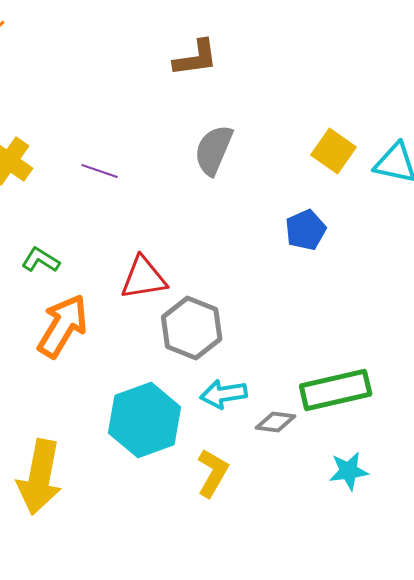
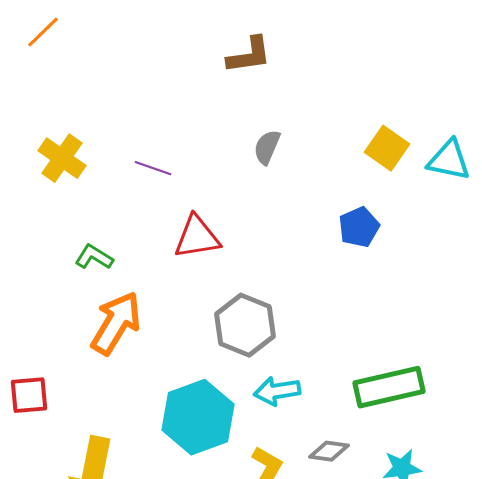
gray semicircle: (214, 150) -> (267, 147), size x0.7
red triangle: (144, 278) -> (197, 237), moved
gray diamond: (276, 422) -> (329, 451), moved

